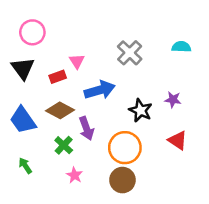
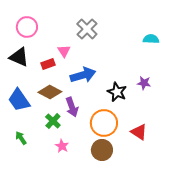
gray cross: (130, 53) -> (87, 29), moved
black triangle: (23, 68) -> (19, 57), turned -30
red triangle: (178, 140) -> (139, 132), moved

